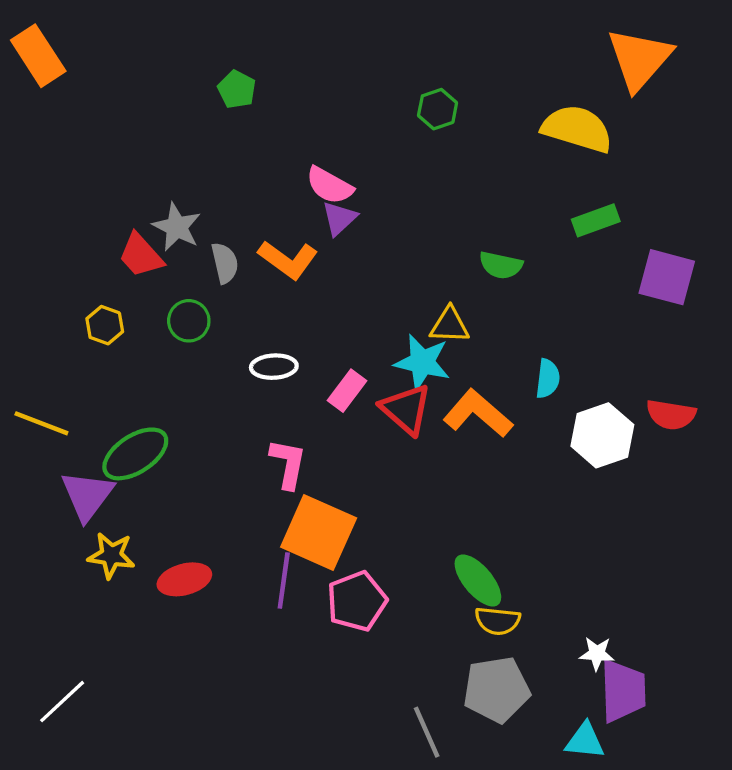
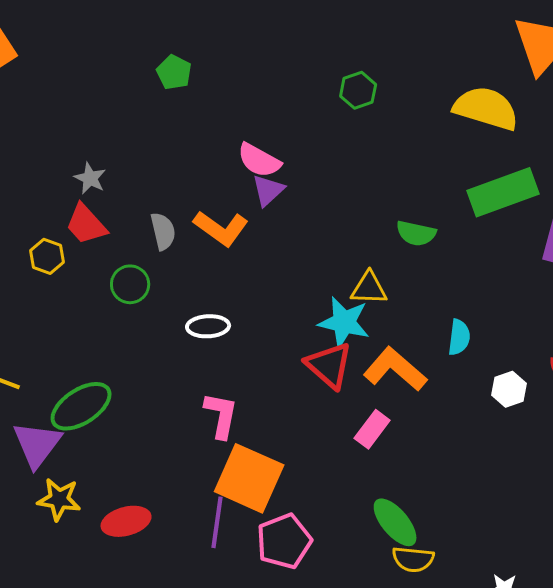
green rectangle: (596, 220) -> (503, 192), size x1.6
gray star: (177, 227) -> (90, 178), moved, size x0.7
yellow hexagon: (105, 325) -> (47, 256), moved
pink rectangle: (347, 391) -> (372, 429), moved
white hexagon: (602, 435) -> (509, 389), size x0.6

